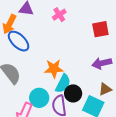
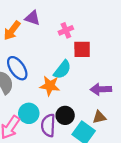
red square: (100, 29) -> (82, 49), moved
blue ellipse: (19, 41) -> (17, 68), moved
cyan semicircle: (63, 84) -> (62, 70), moved

